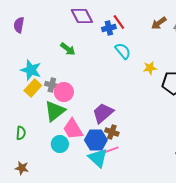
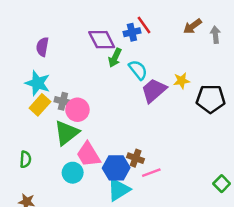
purple diamond: (82, 16) -> (102, 40), moved
purple semicircle: (19, 25) -> (42, 47), moved
green arrow: (68, 49) -> (115, 58), moved, turned 77
cyan semicircle: (123, 51) -> (138, 70), moved
purple trapezoid: (103, 113) -> (154, 90), moved
pink line: (111, 150) -> (151, 173), moved
cyan triangle: (98, 158) -> (119, 190), turned 45

